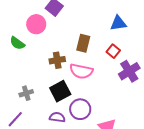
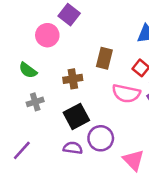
green semicircle: (17, 43) -> (28, 70), moved
pink semicircle: (81, 71) -> (126, 93), moved
gray cross: (26, 93) -> (35, 102), moved

